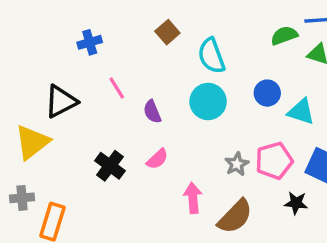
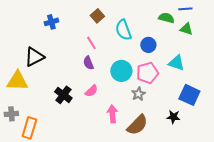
green semicircle: (284, 36) -> (166, 18), turned 35
pink line: (117, 88) -> (91, 43), moved
blue circle: (267, 93) -> (148, 45), moved
cyan circle: (208, 101) -> (121, 71), moved
yellow triangle: (32, 142) -> (17, 81), turned 40
pink pentagon: (274, 161) -> (147, 73), moved

